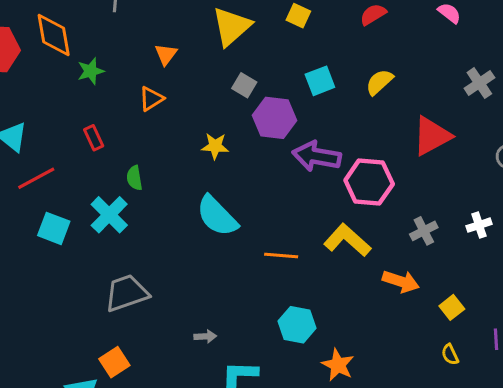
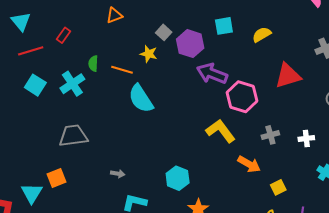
gray square: (244, 85) -> (164, 32), moved
red rectangle: (94, 138) -> (63, 35), moved, turned 49
orange line: (281, 256) -> (122, 70), moved

